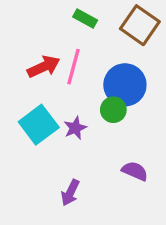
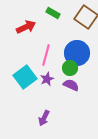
red arrow: (44, 67) -> (26, 27), moved
pink line: (74, 67) -> (46, 55), moved
purple semicircle: (135, 171) -> (71, 85), moved

